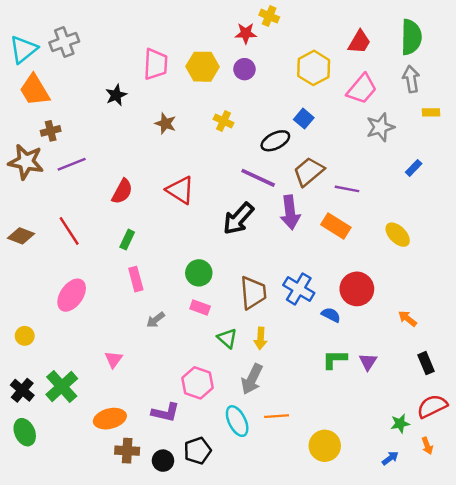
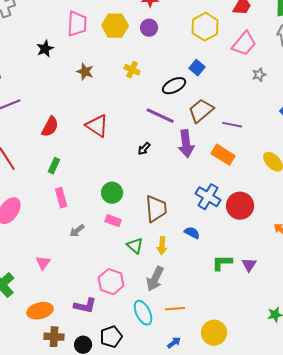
gray star: (380, 127) -> (259, 75), size x0.6
black arrow: (238, 219) -> (144, 149), size x0.5
blue cross: (299, 289) -> (208, 197), moved
blue semicircle: (331, 315) -> (192, 233), moved
blue arrow: (390, 458) -> (174, 343), moved

